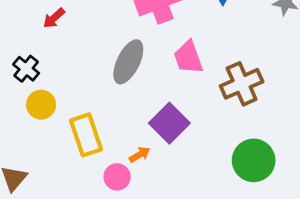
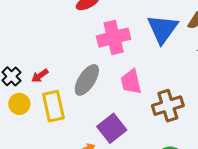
red arrow: (54, 18) -> (40, 76), moved
yellow rectangle: (86, 135) -> (53, 106), moved

